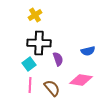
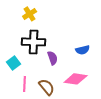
cyan square: (29, 64) -> (14, 63), moved

